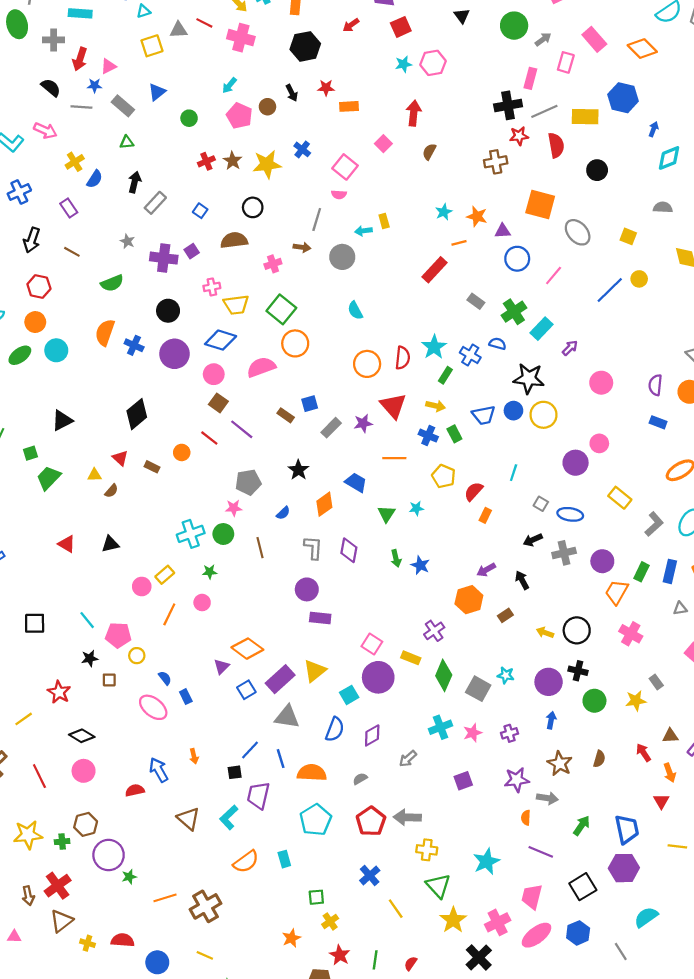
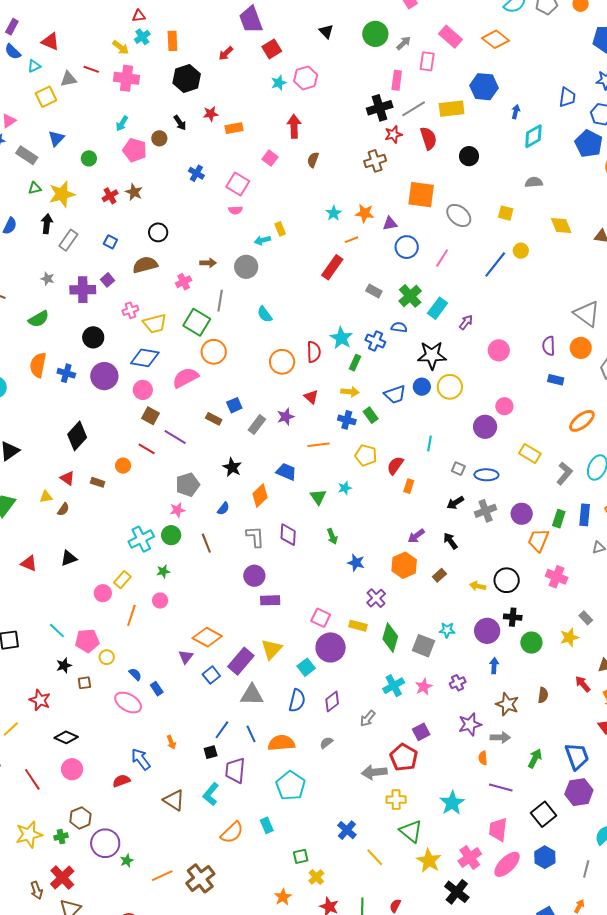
yellow star: (267, 164) -> (62, 194), moved
gray line: (317, 219) -> (220, 301), moved
red triangle: (393, 406) -> (311, 397), size x0.6
blue star: (420, 565) -> (356, 563), moved
red pentagon: (371, 821) -> (404, 757), moved
gray line: (621, 951) -> (586, 869), turned 54

